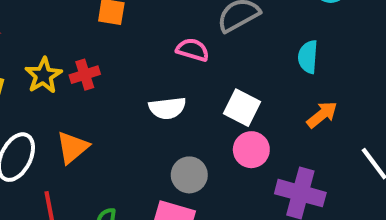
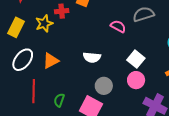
red cross: (85, 75) -> (62, 11), moved
white semicircle: (167, 108) -> (92, 57), moved

